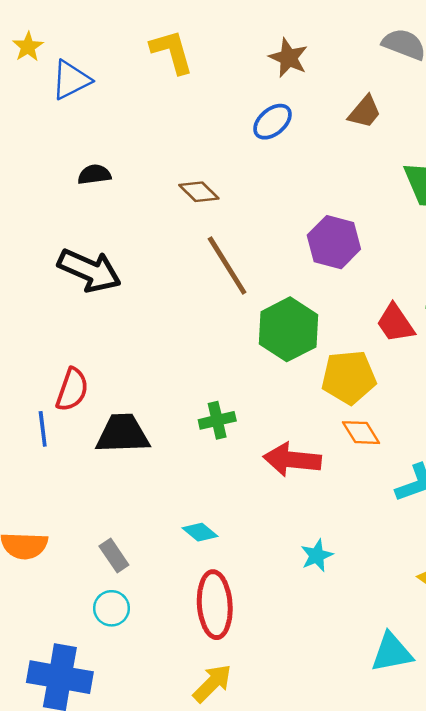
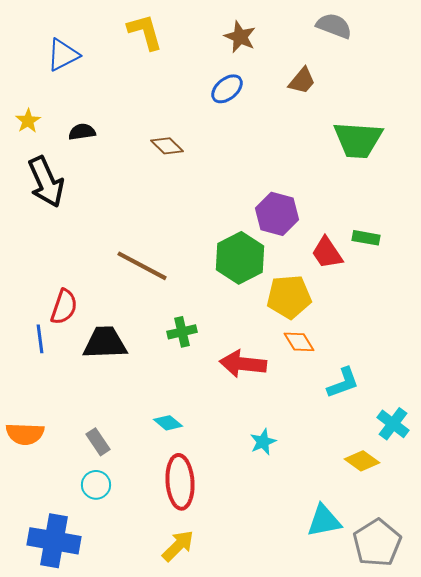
yellow star: (28, 47) -> (28, 121), moved
purple hexagon: (334, 242) -> (277, 214), moved
brown line: (227, 265) -> (142, 266), moved, turned -30
black arrow: (89, 270) -> (46, 182), moved, turned 42

